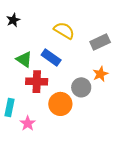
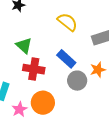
blue rectangle: (51, 57) -> (66, 59), moved
orange circle: (60, 104) -> (43, 103), moved

